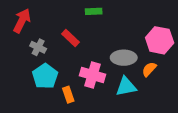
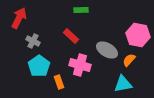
red rectangle: (70, 38) -> (71, 36), moved
gray ellipse: (124, 58) -> (107, 50), turned 30
cyan triangle: (126, 87) -> (123, 84), moved

